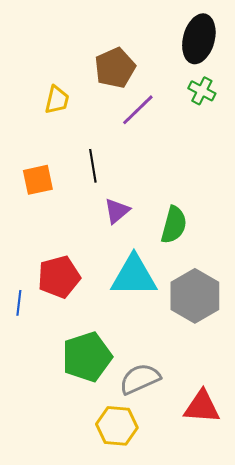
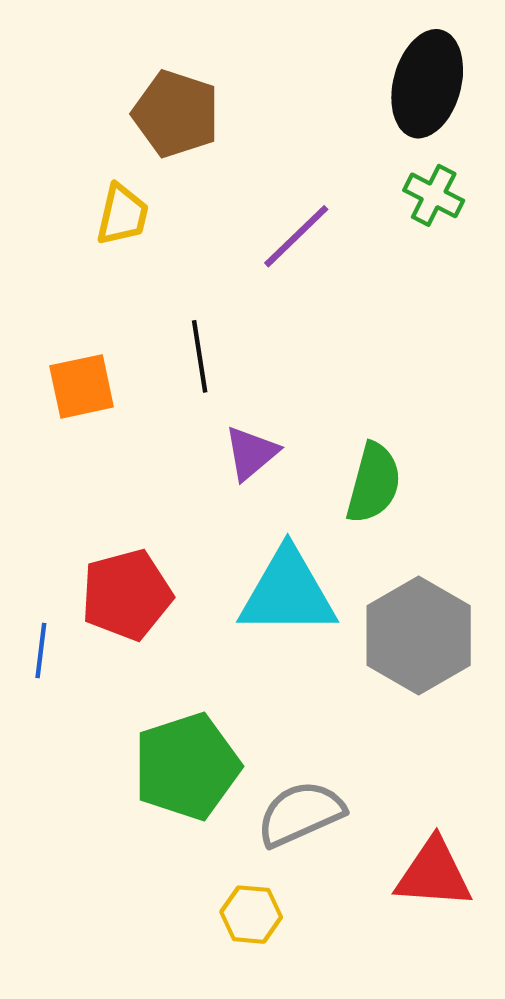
brown pentagon: (115, 68) -> (176, 114), moved, turned -30
yellow hexagon: (117, 426) -> (251, 915), size x0.7

